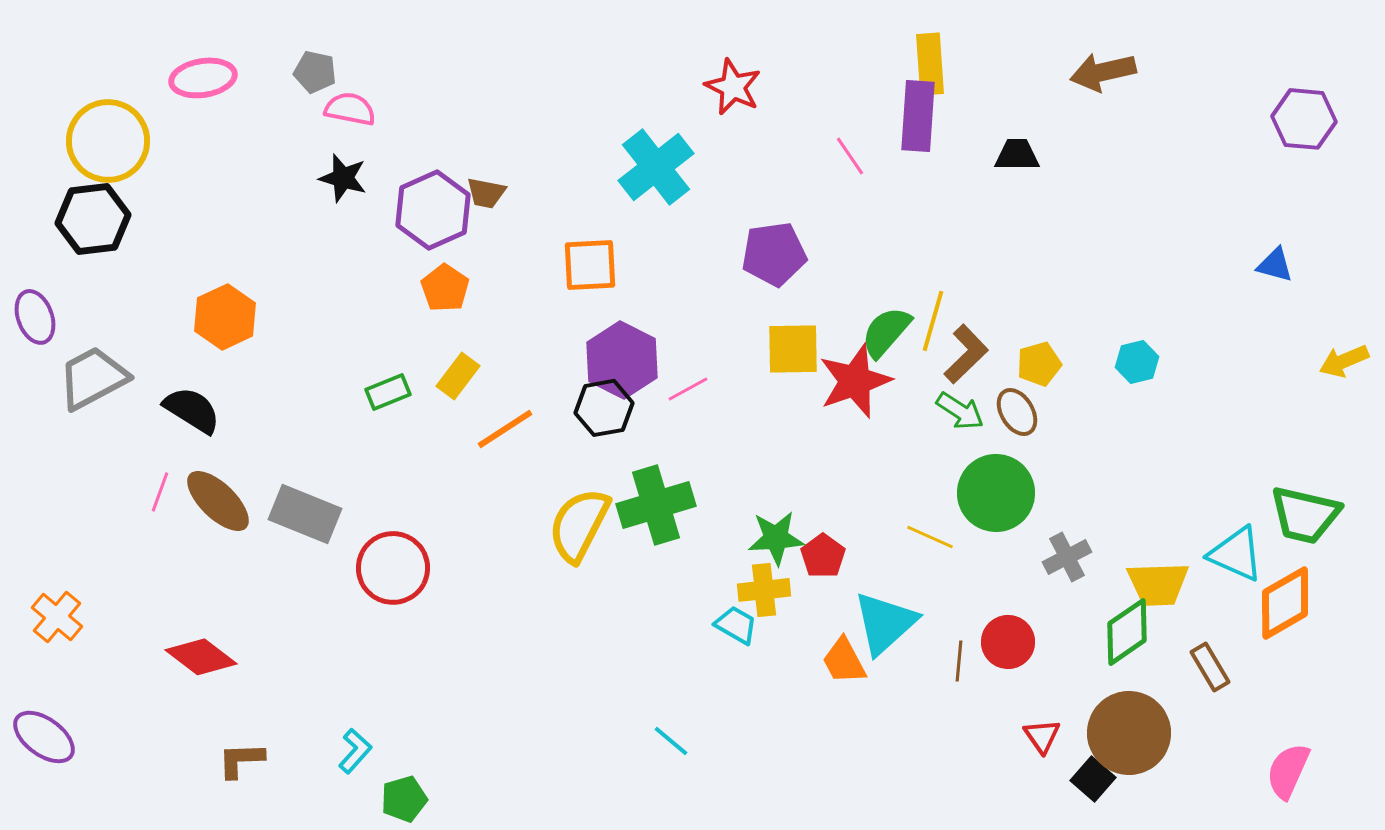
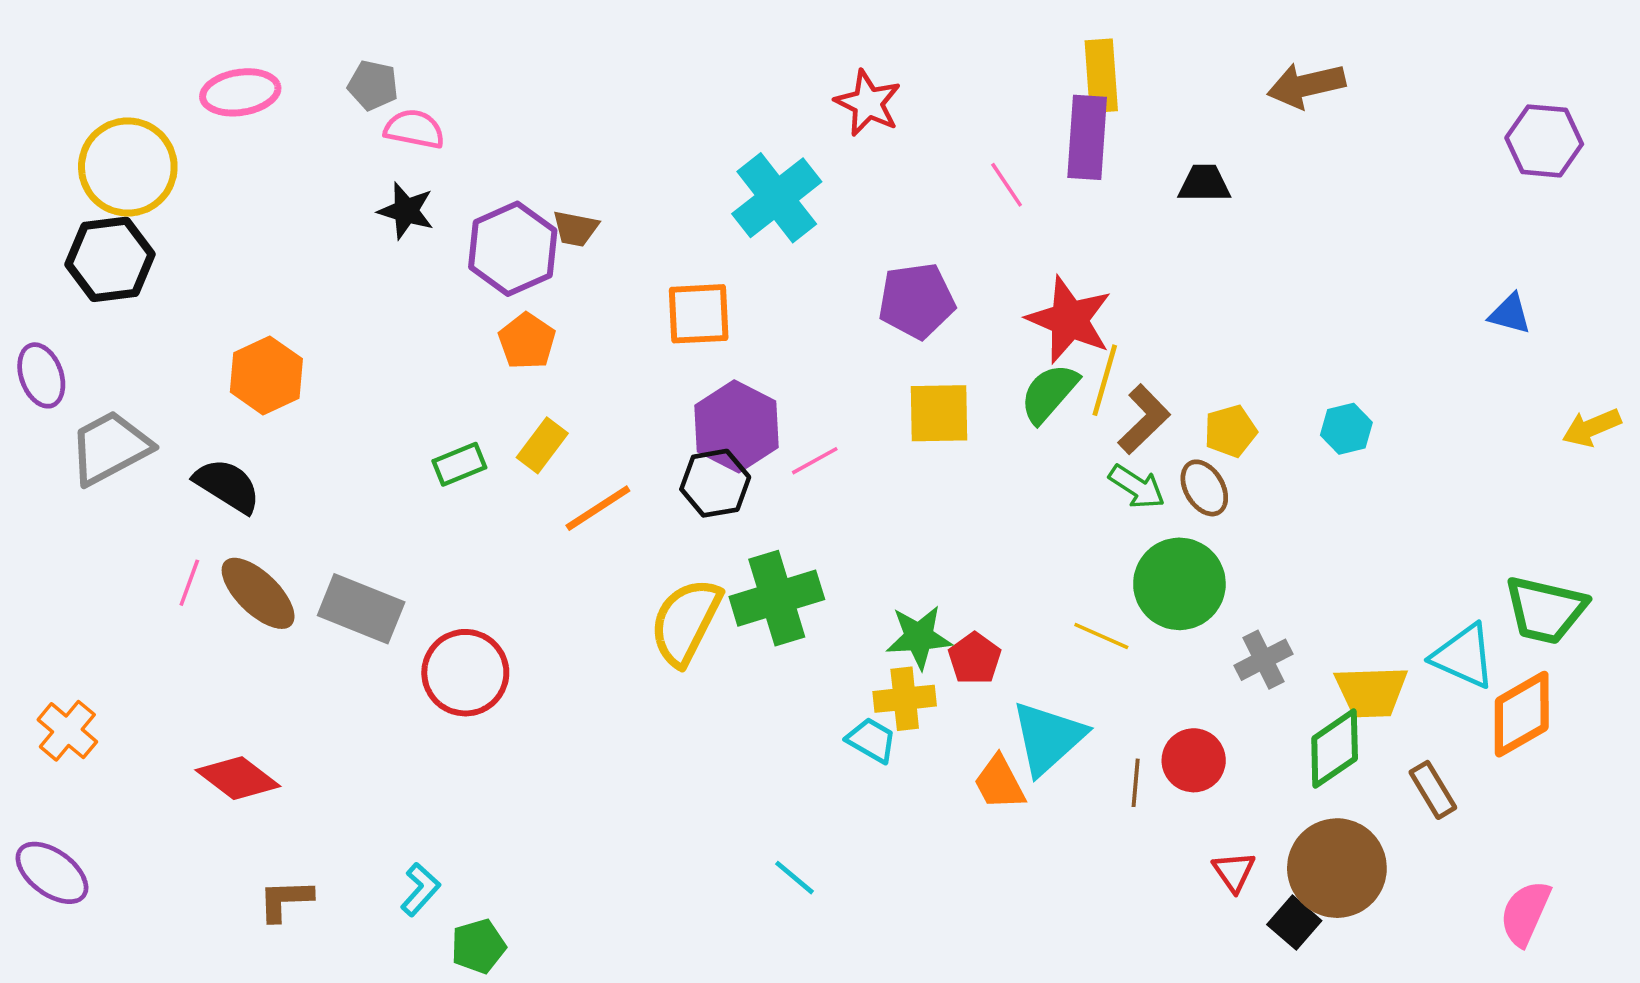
red star: (855, 381) -> (1069, 320), moved, turned -30

